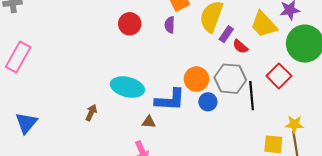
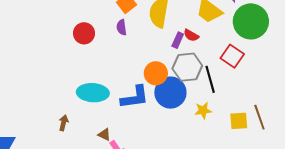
purple rectangle: (226, 34) -> (178, 40), moved
blue circle: (208, 102) -> (170, 93), size x1.8
brown triangle: (149, 122) -> (104, 135), moved, turned 32
yellow star: (294, 124) -> (203, 110), moved

